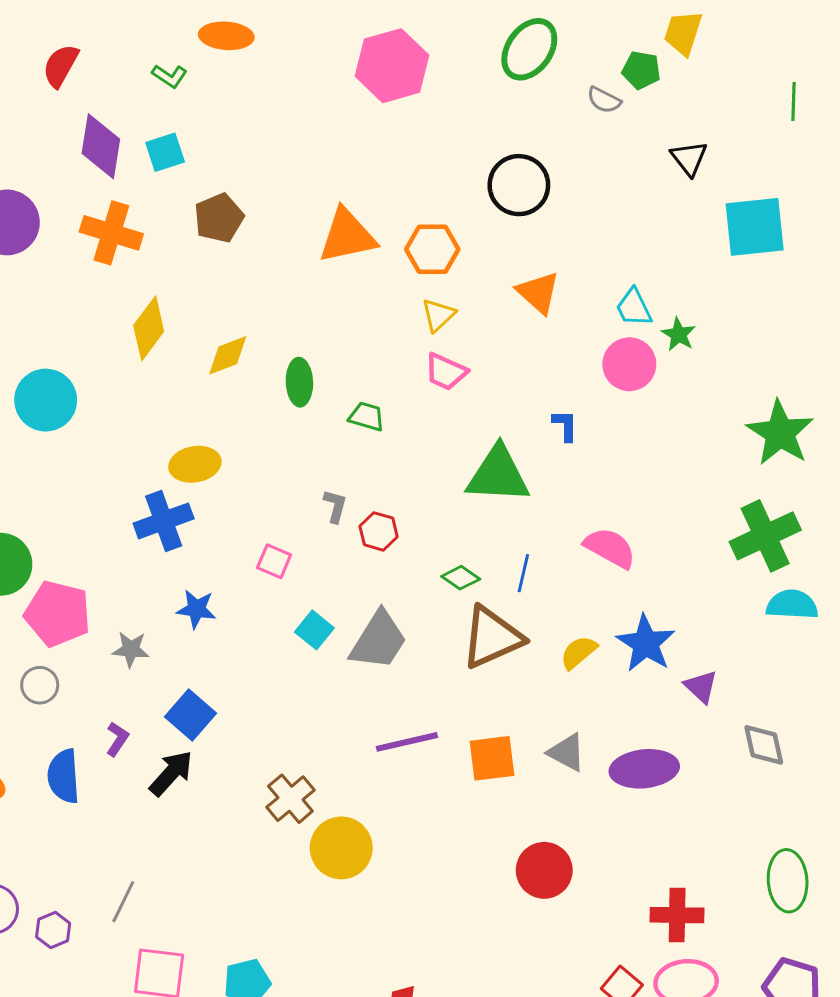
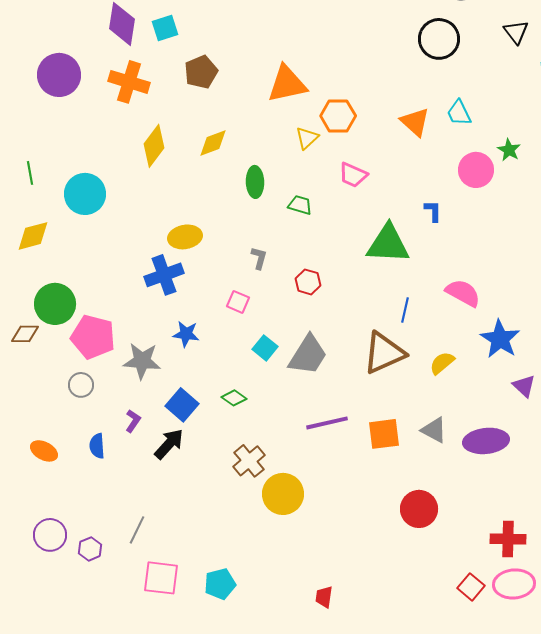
black circle: (519, 185) -> (439, 39), moved
orange hexagon: (432, 249) -> (338, 116), moved
cyan trapezoid: (634, 308) -> (459, 113), moved
yellow triangle: (438, 315) -> (307, 138), moved
yellow diamond: (228, 355) -> (213, 143), moved
gray L-shape: (335, 506) -> (259, 258), moved
green diamond: (461, 578) -> (234, 398), moved
blue star: (646, 643) -> (500, 339), moved
gray star: (131, 649) -> (142, 361), size x1.5
blue semicircle: (64, 776) -> (97, 446), size x0.7

